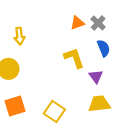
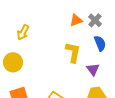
yellow arrow: (19, 36) -> (23, 32), turned 35
yellow L-shape: (74, 58) -> (73, 52), turned 30

